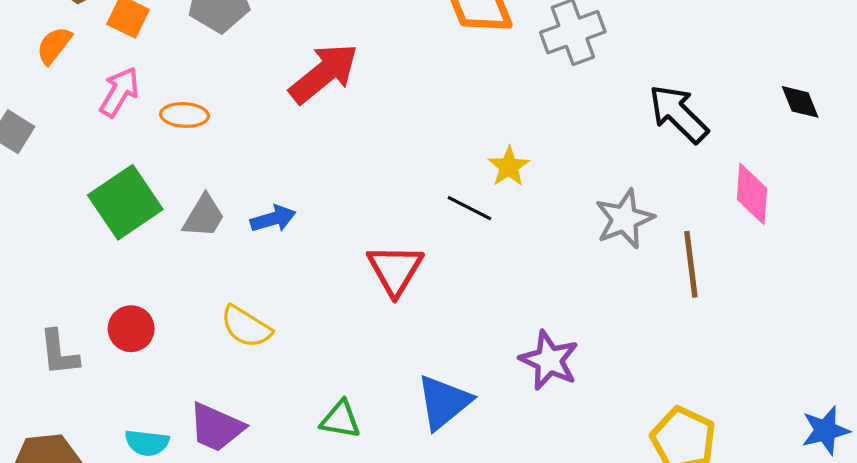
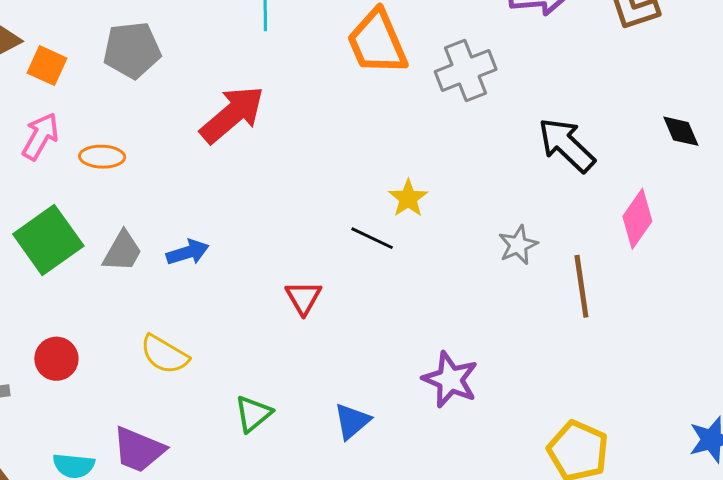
pink diamond: (752, 194) -> (637, 219), turned 32
gray star: (624, 219) -> (518, 245), size x0.7
red triangle: (395, 270) -> (303, 298), size x0.7
blue triangle: (444, 402) -> (352, 421), size x0.7
green triangle: (340, 420) -> (253, 414), moved, turned -48

